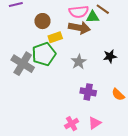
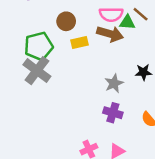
green pentagon: (44, 54) -> (39, 46), moved
gray star: (79, 62) -> (114, 83), moved

